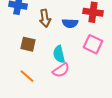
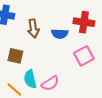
pink square: (93, 44) -> (84, 56), turned 36
cyan semicircle: (59, 54) -> (30, 79), moved

